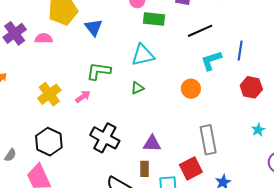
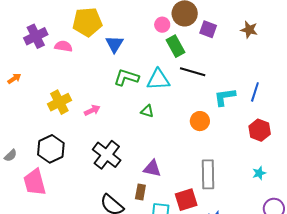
green rectangle: (154, 19) -> (175, 46), turned 45
black line: (200, 31) -> (193, 72), moved, turned 30
green L-shape: (99, 71) -> (126, 77), moved
green triangle: (137, 88) -> (147, 111), turned 32

